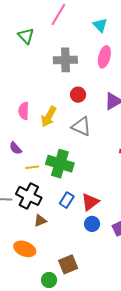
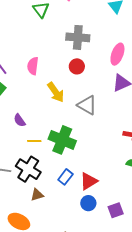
pink ellipse: (104, 57) -> (117, 54), moved
red circle: (78, 95) -> (77, 66), moved
pink semicircle: (24, 111) -> (33, 66), moved
yellow arrow: (49, 117) -> (56, 92), turned -70

